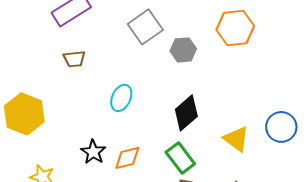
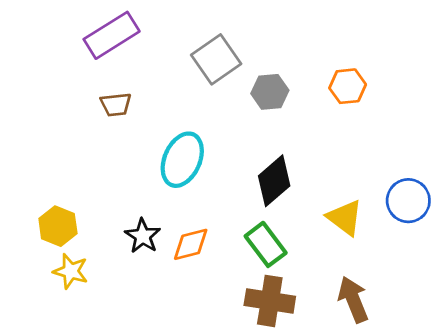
orange hexagon: (235, 28) -> (348, 86), moved, size x0.7
cyan ellipse: (121, 98) -> (182, 160), size x1.4
yellow hexagon: (24, 114) -> (58, 226), moved, size x0.7

